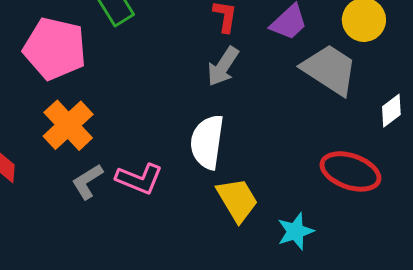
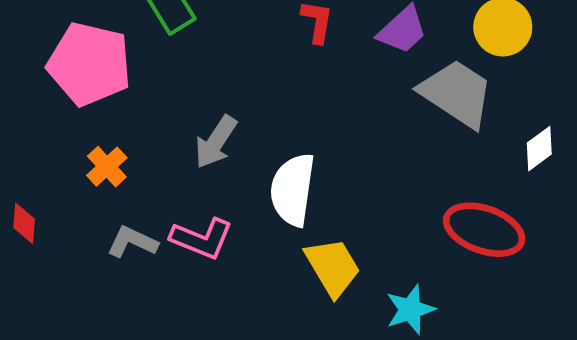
gray arrow: (223, 66) -> (216, 142), moved
orange cross: (68, 125) -> (107, 167), size x0.6
gray L-shape: (87, 182) -> (132, 242), turned 57

